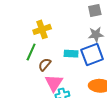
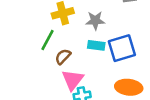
gray star: (96, 35) -> (95, 21), moved

